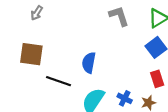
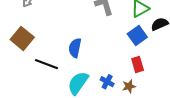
brown square: (31, 54) -> (22, 38), turned 30

